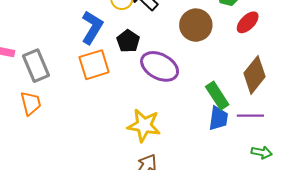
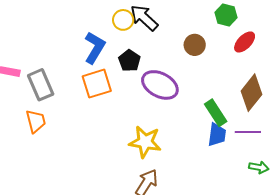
brown circle: (196, 25) -> (195, 45), size x0.7

